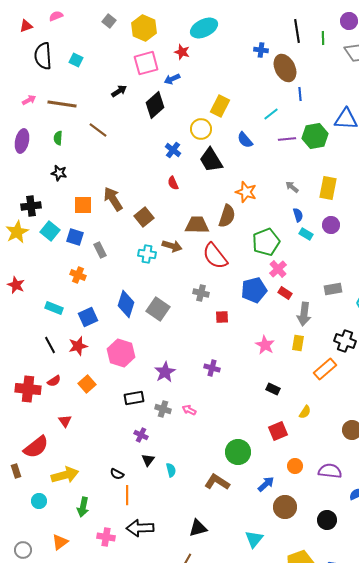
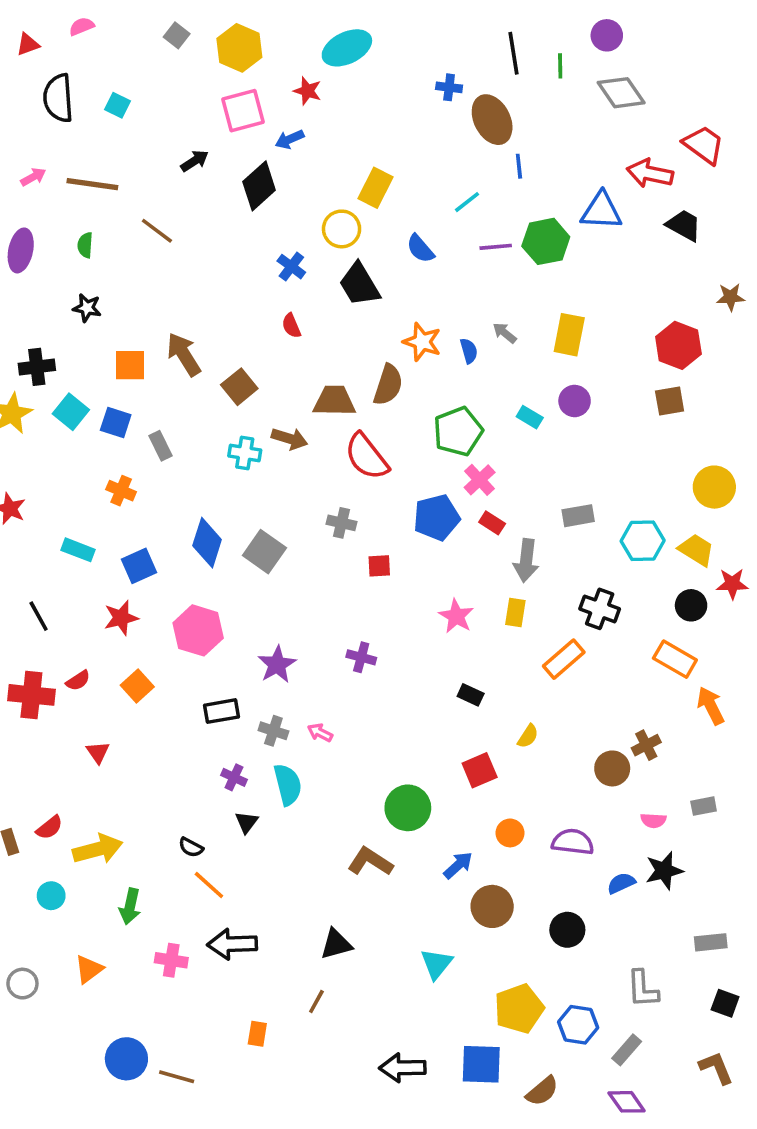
blue semicircle: (298, 215) -> (469, 351), moved
black line: (50, 345) -> (39, 616), moved
red semicircle: (36, 447) -> (49, 828), moved, size x0.6
cyan semicircle: (171, 470) -> (288, 785), moved, size x1.6
orange line: (127, 495) -> (209, 885), turned -48

